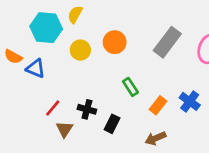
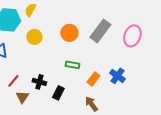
orange circle: (115, 42) -> (69, 33), moved
green rectangle: (130, 87) -> (72, 65), turned -48
brown arrow: (155, 138) -> (91, 104), turned 77

